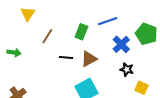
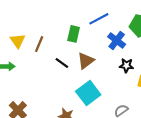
yellow triangle: (28, 14) -> (18, 41), moved
black line: (66, 57) -> (62, 63), turned 40

